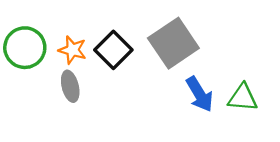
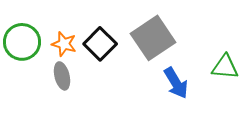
green triangle: (243, 98) -> (225, 67), moved

